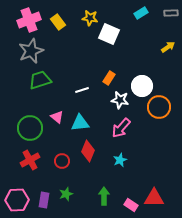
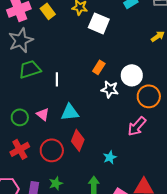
white line: (82, 90) -> (57, 79), moved, turned -72
pink triangle: (57, 117) -> (43, 114), moved
green circle: (30, 128) -> (20, 117), size x0.7
pink arrow: (121, 128) -> (137, 126), moved
cyan star: (120, 160) -> (110, 157), moved
red circle: (62, 161) -> (52, 150), size x1.5

